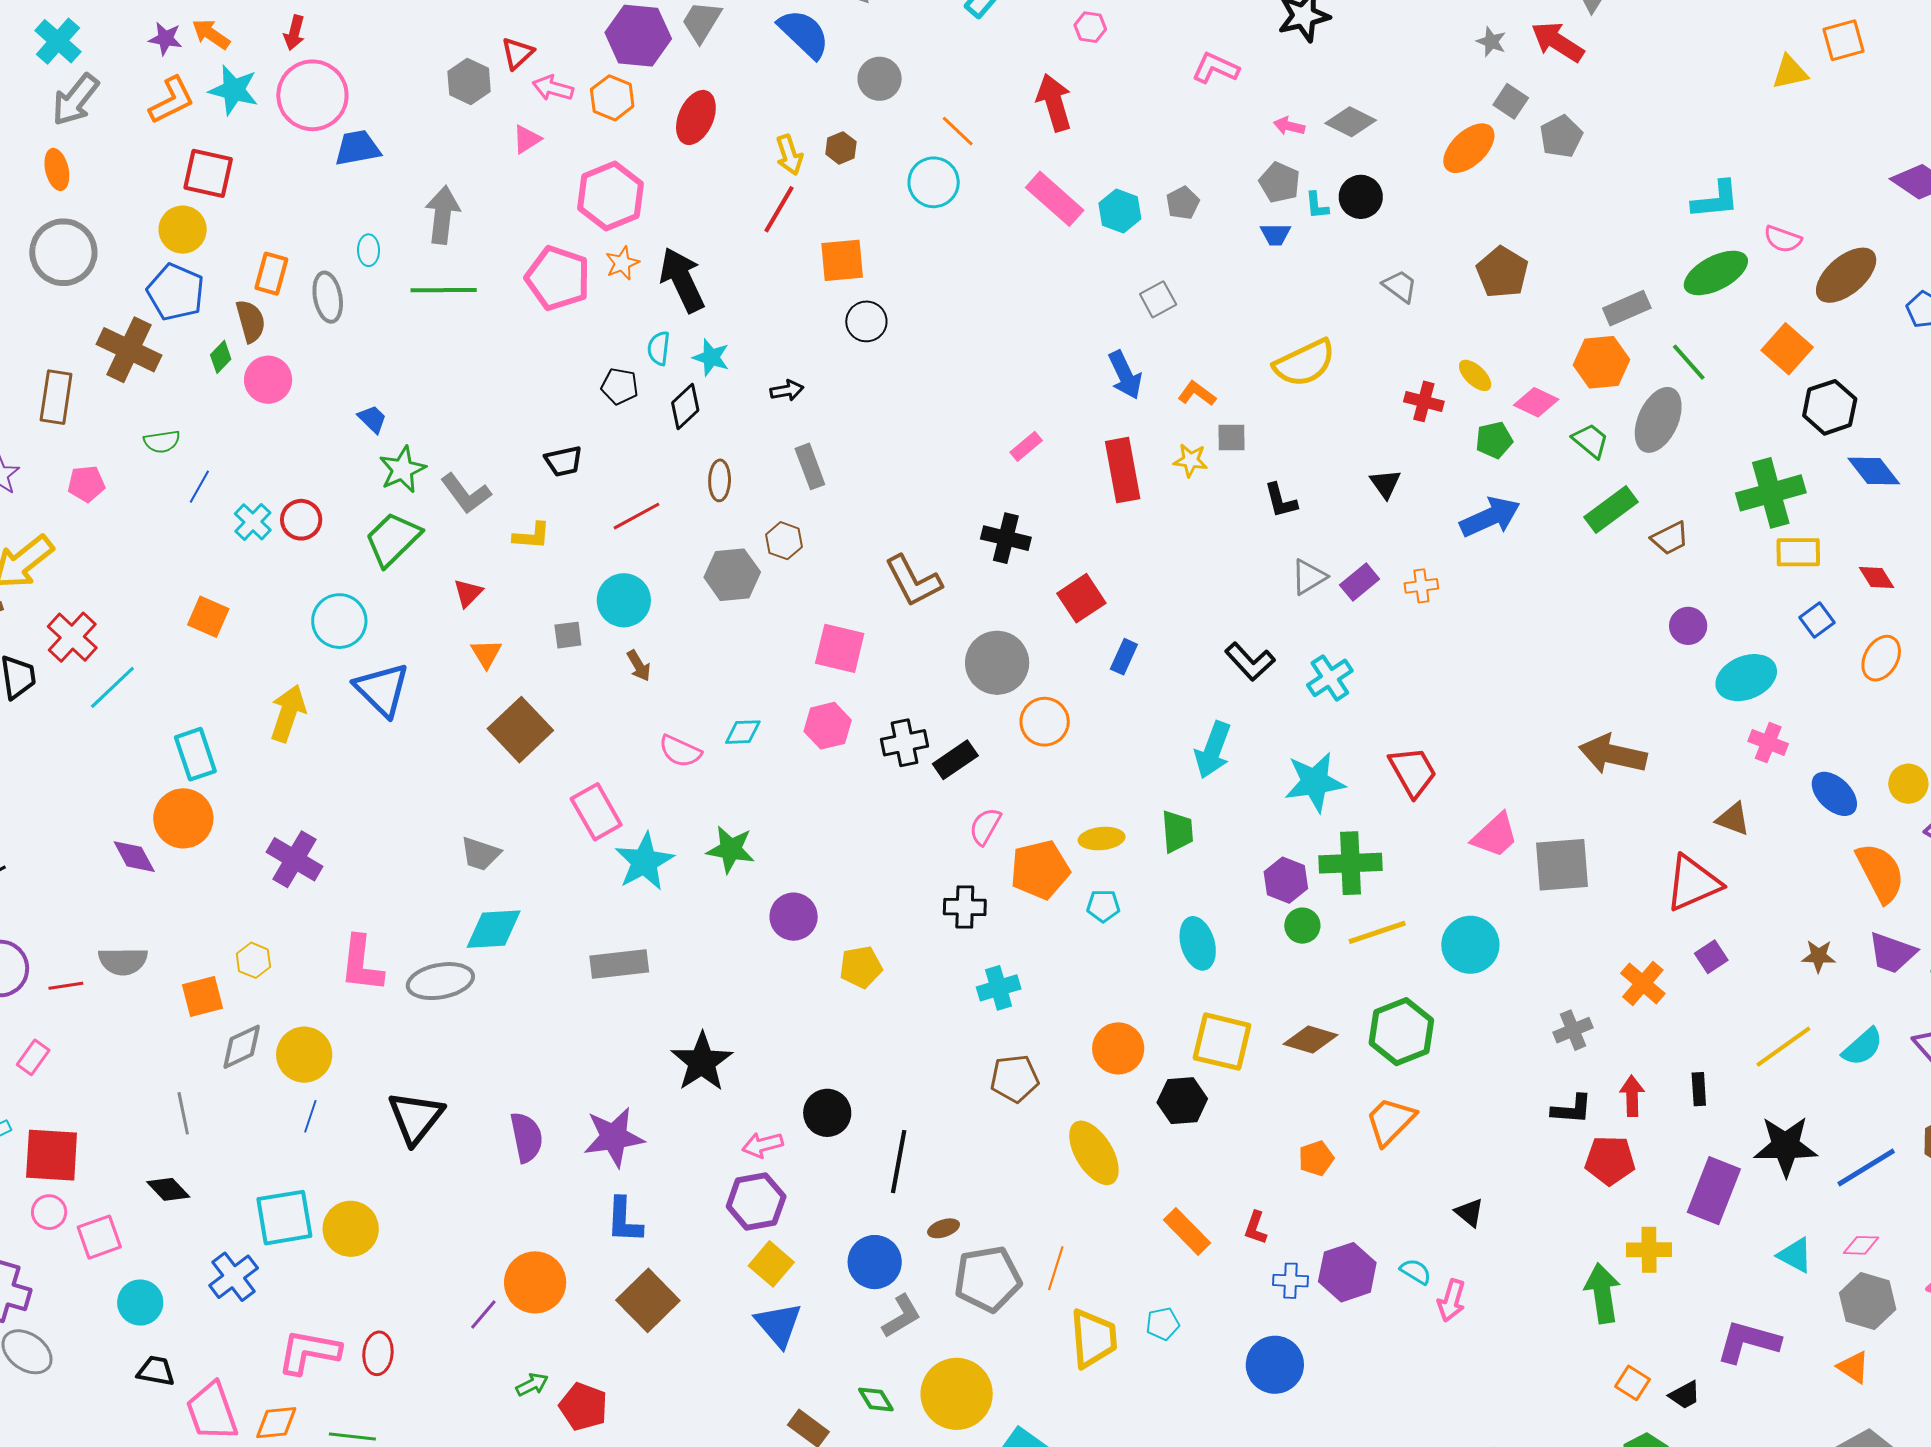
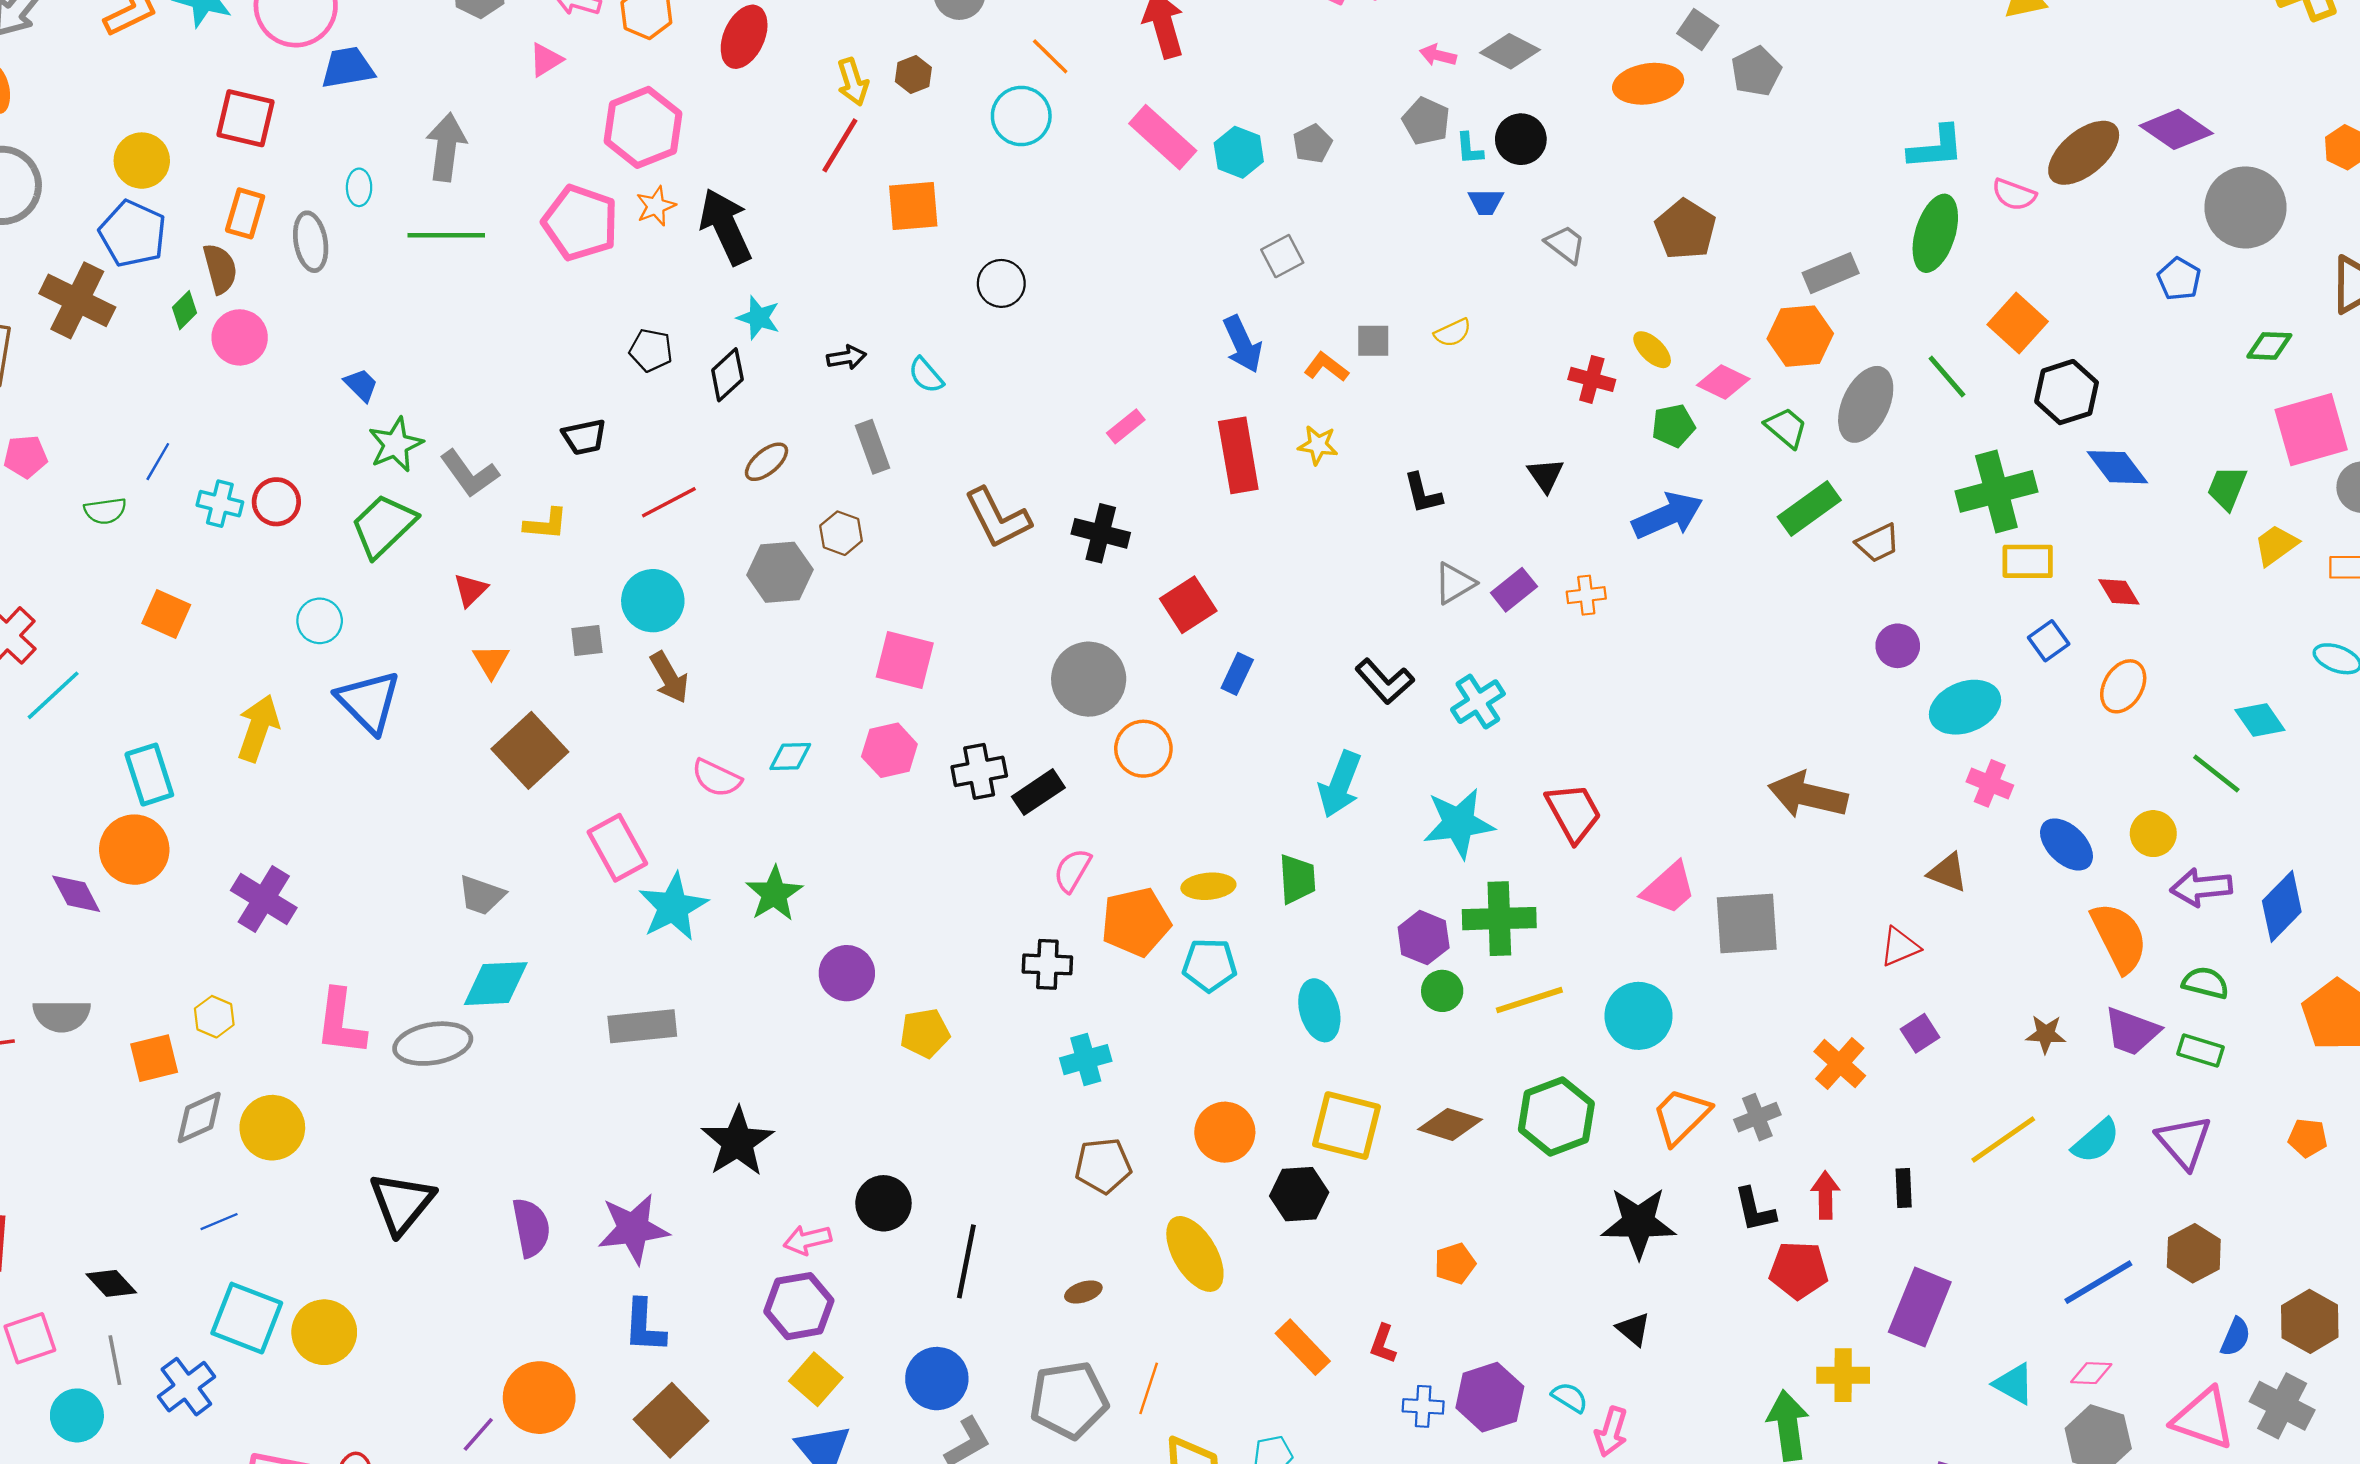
orange ellipse: (1469, 148) -> (1648, 84), turned 34
red square: (208, 173) -> (245, 118), moved
blue trapezoid: (1276, 234) -> (1486, 202), moved
green ellipse: (1716, 273) -> (1935, 233), turned -46
brown ellipse: (1846, 275) -> (2084, 153), moved
black circle: (866, 321) -> (1001, 283), moved
cyan semicircle: (659, 348) -> (926, 375), moved, turned -48
green line: (1689, 362) -> (1947, 377), moved
yellow semicircle: (1305, 363) -> (1453, 333), size x0.5
gray square: (1231, 437) -> (1373, 341), moved
green semicircle: (162, 442) -> (105, 511), moved
brown ellipse: (720, 480) -> (766, 462), turned 48
cyan cross: (253, 522) -> (220, 504), turned -30
brown L-shape: (913, 581) -> (998, 518), moved
cyan circle: (339, 621) -> (320, 621), size x0.7
brown arrow: (639, 666) -> (669, 677), size x1.4
green star: (731, 849) -> (774, 894), turned 30
red triangle: (1693, 883) -> (1900, 947), size x0.6
cyan pentagon: (1103, 906) -> (1210, 965), size x1.4
black L-shape: (1572, 1109) -> (1755, 1210), turned 72
gray line: (183, 1113) -> (115, 1360), moved
blue line: (310, 1116) -> (219, 1222), moved, turned 48
orange trapezoid: (1390, 1121) -> (1681, 1116), moved
black star: (1786, 1146) -> (1638, 1223), moved
cyan square: (284, 1218) -> (247, 1318), turned 30
brown ellipse: (944, 1228) -> (1083, 1292), moved

